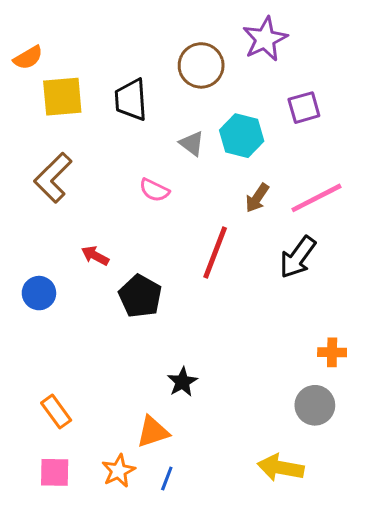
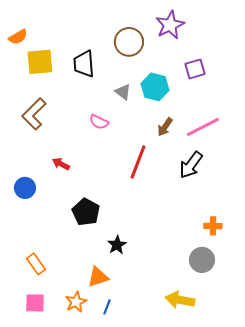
black pentagon: (140, 296) -> (86, 212), moved

